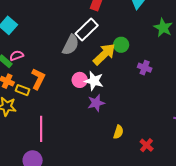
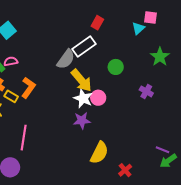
yellow arrow: (104, 54) -> (81, 80), moved, turned 85
purple cross: (145, 68) -> (146, 91), moved
pink circle: (80, 80) -> (98, 98), moved
yellow semicircle: (118, 132) -> (99, 153), size x1.6

